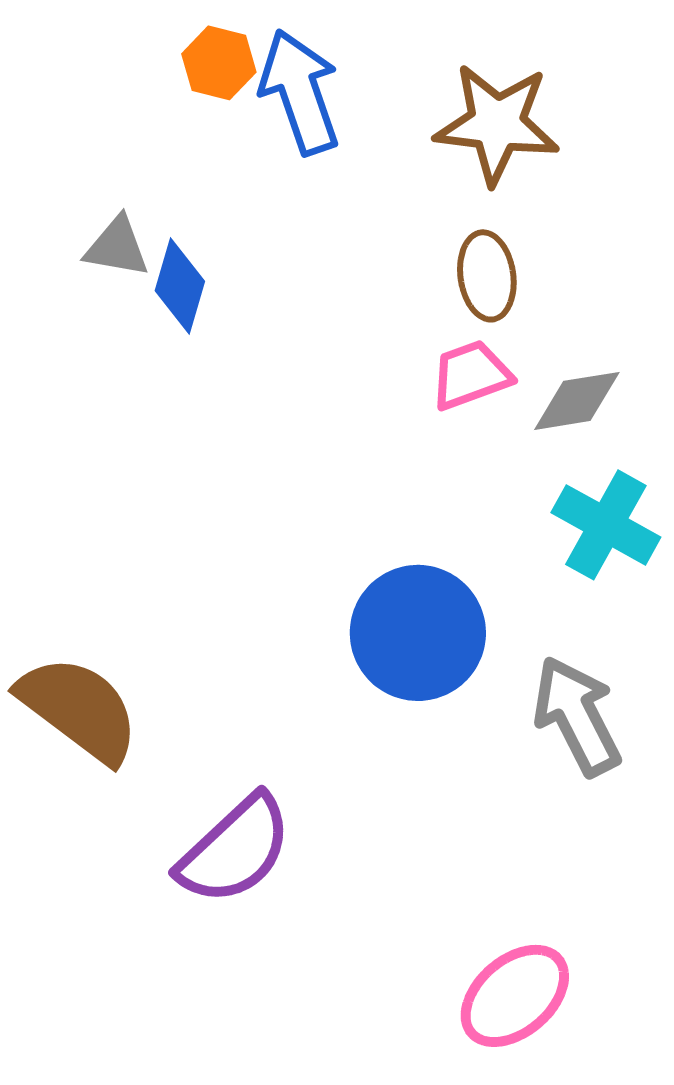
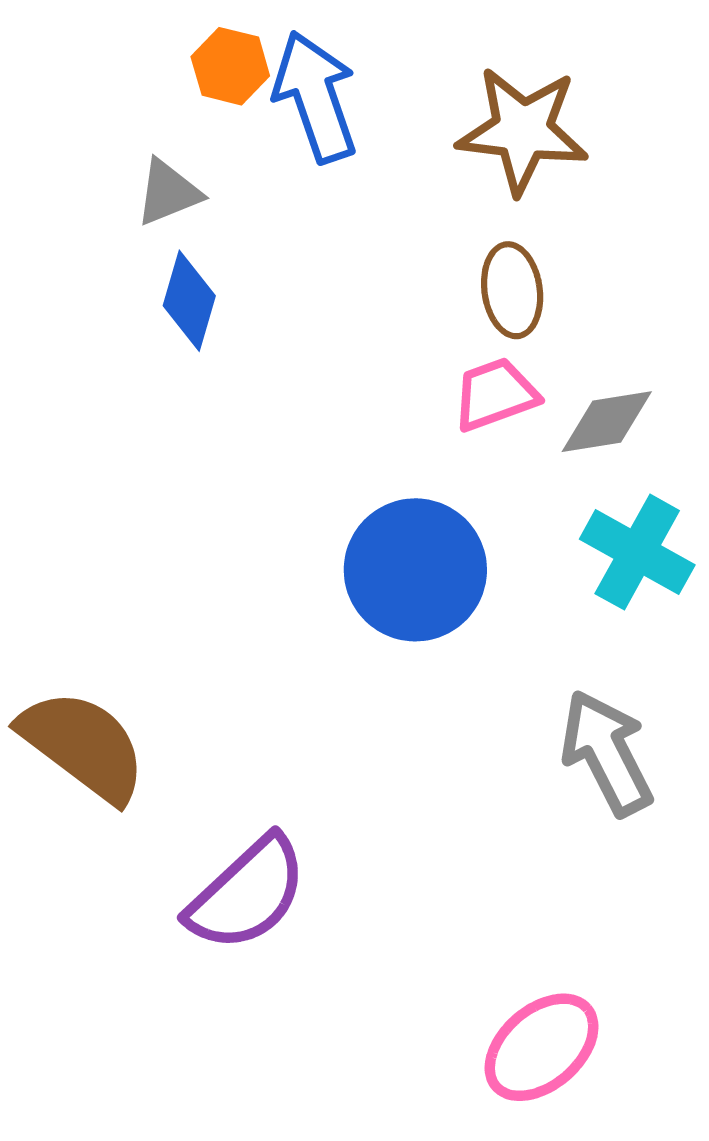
gray triangle: (117, 247) -> (168, 192), moved, turned -32
blue circle: (418, 633) -> (415, 570), moved

